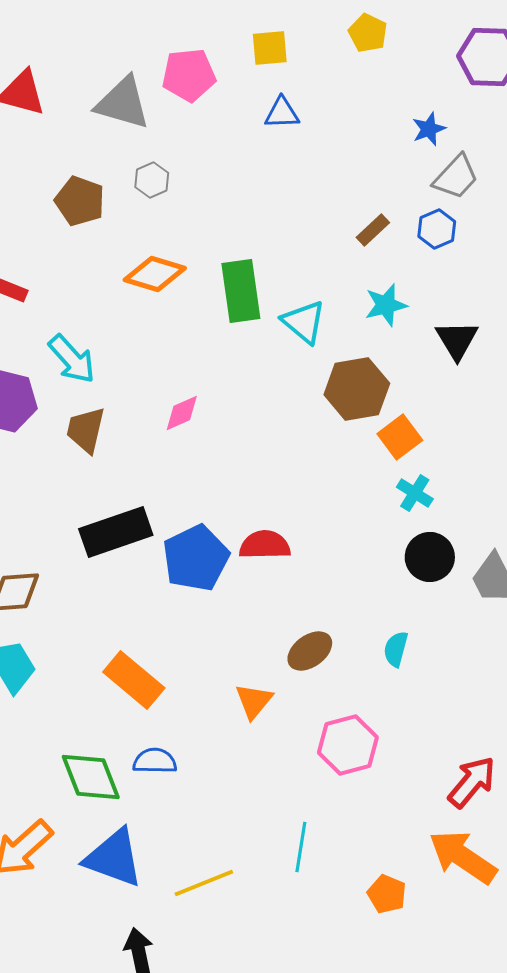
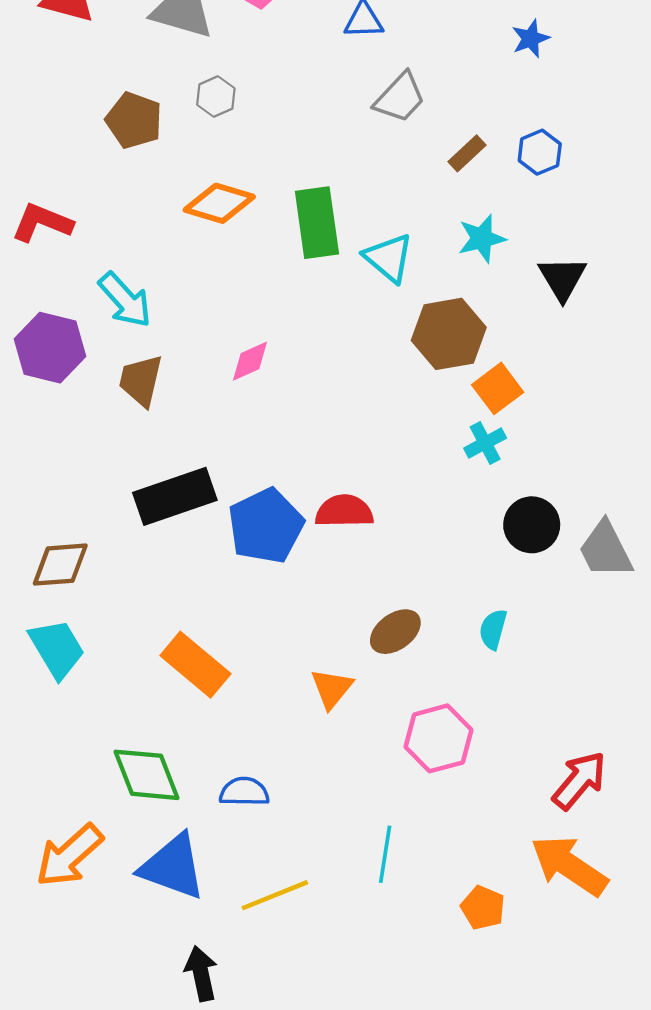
gray trapezoid: (456, 177) -> (400, 98), moved
cyan cross: (415, 493) -> (485, 443), moved, turned 30
blue semicircle: (155, 761) -> (244, 792), moved

